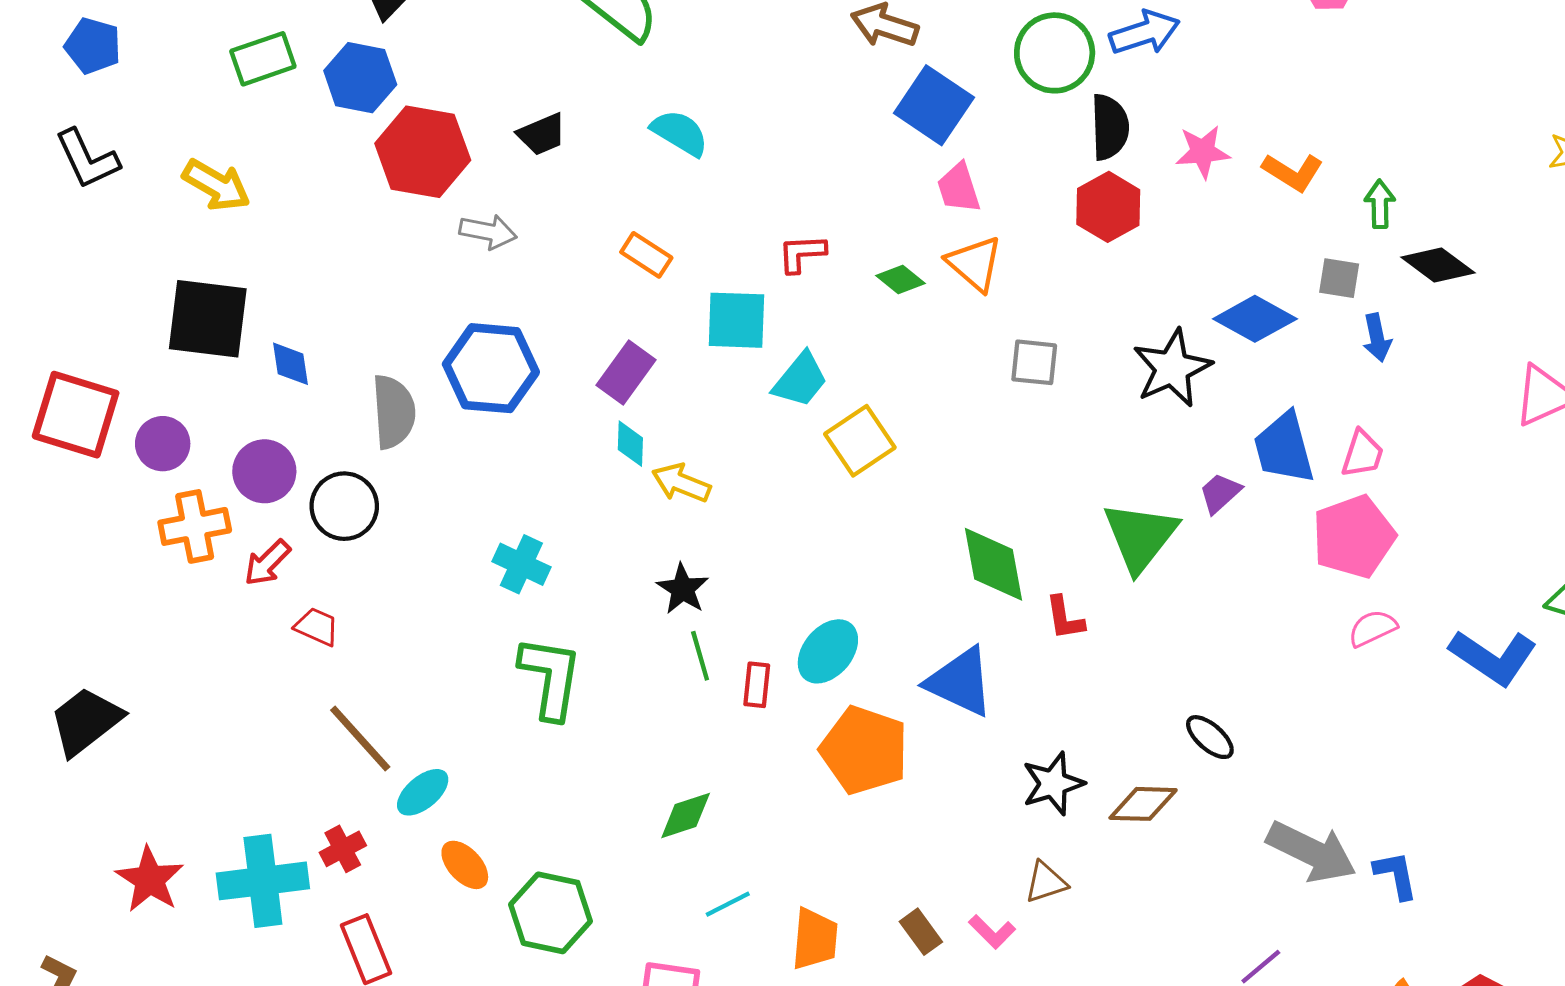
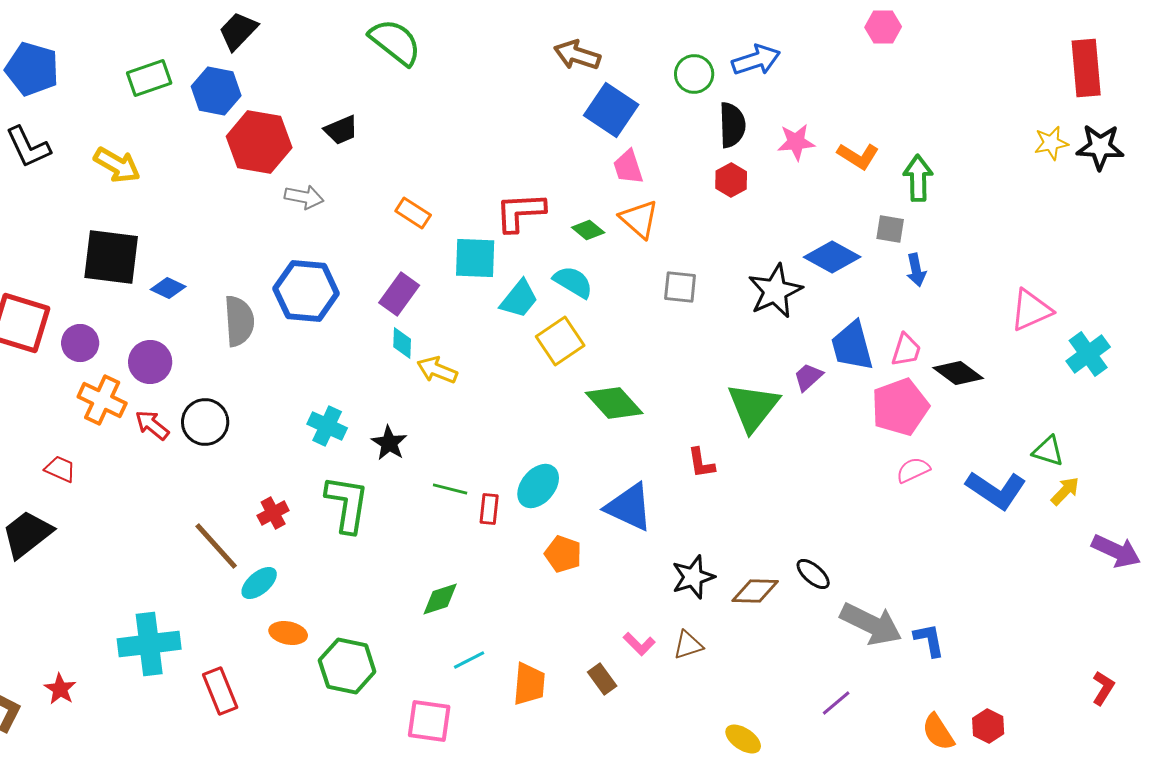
blue pentagon: (93, 46) -> (32, 69), size x1.4
green circle: (1055, 53) -> (694, 74), size x0.7
cyan semicircle: (680, 133) -> (573, 282), moved
green arrow: (1380, 204) -> (918, 178), size x1.4
red hexagon: (1108, 207) -> (731, 180), size x0.7
red L-shape: (802, 253) -> (520, 212), size x1.5
black diamond: (1438, 265) -> (958, 373), moved
blue diamond: (290, 364) -> (168, 288), turned -56
black circle: (344, 506) -> (205, 422), moved
orange cross: (195, 526) -> (102, 400), turned 36
red arrow: (267, 563) -> (152, 425), turned 84
green diamond: (994, 564) -> (614, 403), moved, turned -32
black star: (683, 589) -> (389, 443), moved
red trapezoid: (317, 627) -> (60, 469), moved
green line: (700, 656) -> (450, 489), turned -60
black ellipse: (1210, 737) -> (813, 574), moved
orange pentagon: (864, 750) -> (563, 554), size x0.6
red cross: (343, 849) -> (273, 513), moved
orange ellipse: (465, 865) -> (288, 633), turned -36
red star: (150, 879) -> (60, 689), moved, size x0.7
pink L-shape: (992, 932) -> (639, 644), moved

